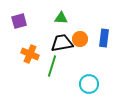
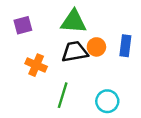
green triangle: (61, 18) -> (74, 22), size x1.6
green line: (52, 66) -> (63, 95), moved

